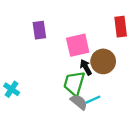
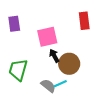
brown circle: (103, 61) -> (69, 64), moved
green trapezoid: (74, 83) -> (18, 70), moved

